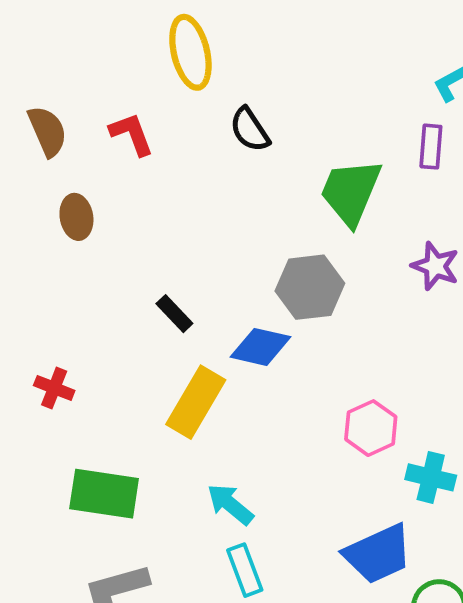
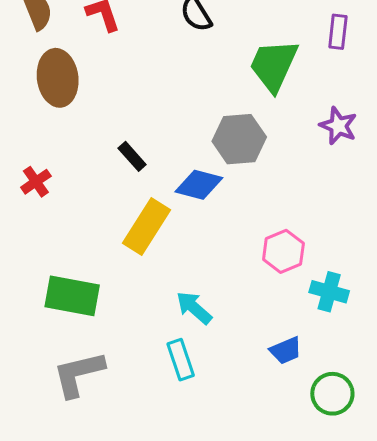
brown ellipse: (76, 217) -> (58, 78), size x1.6
red cross: (54, 388) -> (36, 182), moved, turned 32
cyan arrow: (230, 504) -> (194, 308), moved
blue trapezoid: (378, 554) -> (286, 350), size x0.6

